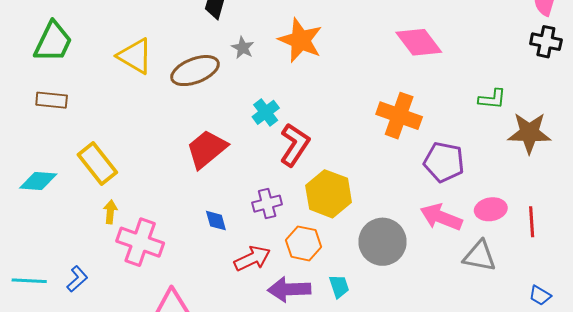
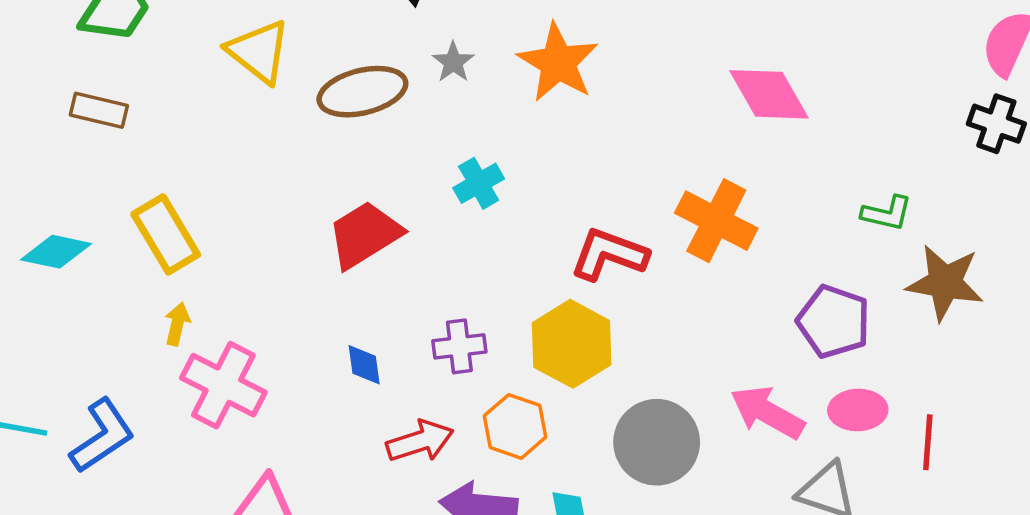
red L-shape: (295, 145) -> (609, 254), moved, turned -111
purple pentagon: (444, 162) -> (834, 321), moved
blue L-shape: (77, 279) -> (102, 436), size x1.6

